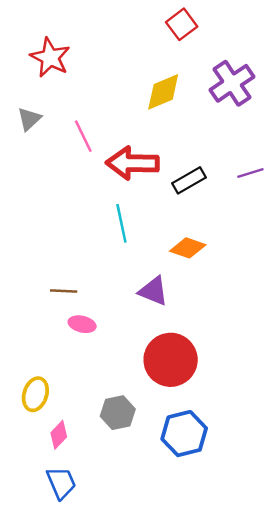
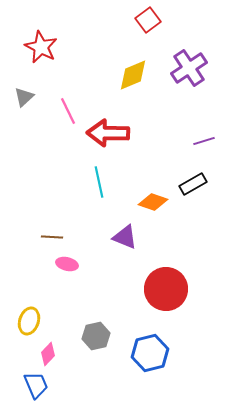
black rectangle: (189, 180) -> (193, 184), moved
red circle: (171, 360) -> (166, 289), moved
blue trapezoid: (61, 483) -> (36, 385), moved

